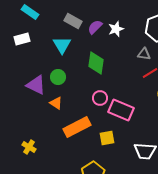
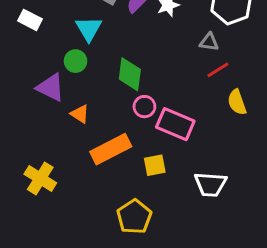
white rectangle: (22, 39) -> (30, 20), turned 42
green diamond: (96, 63) -> (130, 74), moved
green circle: (58, 77) -> (75, 61), moved
yellow cross: (29, 147) -> (40, 178), size x1.5

